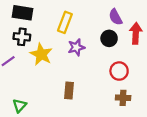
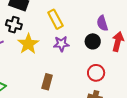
yellow rectangle: (65, 22) -> (55, 19), turned -60

